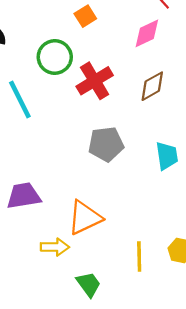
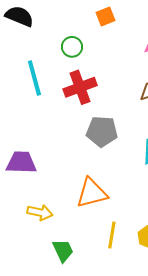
green circle: (55, 57) -> (72, 47), size x0.7
red cross: (95, 81) -> (80, 87), moved
orange triangle: (85, 218) -> (92, 193), moved

